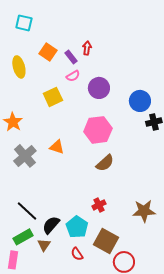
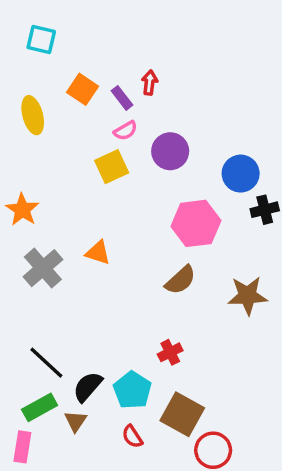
yellow square: (53, 97) -> (112, 167), moved
pink hexagon: (98, 130) -> (196, 223), moved
brown star: (144, 211) -> (247, 296), moved

